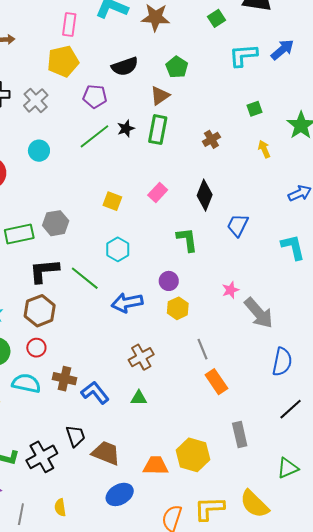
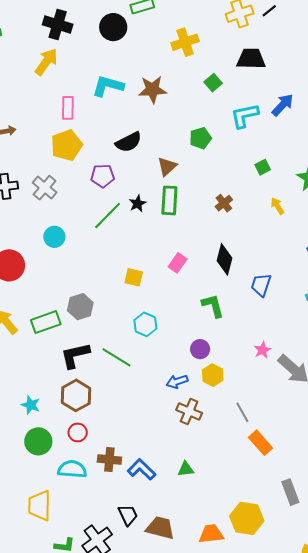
green pentagon: (177, 67) -> (200, 138), moved, turned 30
blue arrow: (127, 303) -> (177, 382), moved, size x0.7
brown cross: (141, 357) -> (189, 412), moved, turned -30

